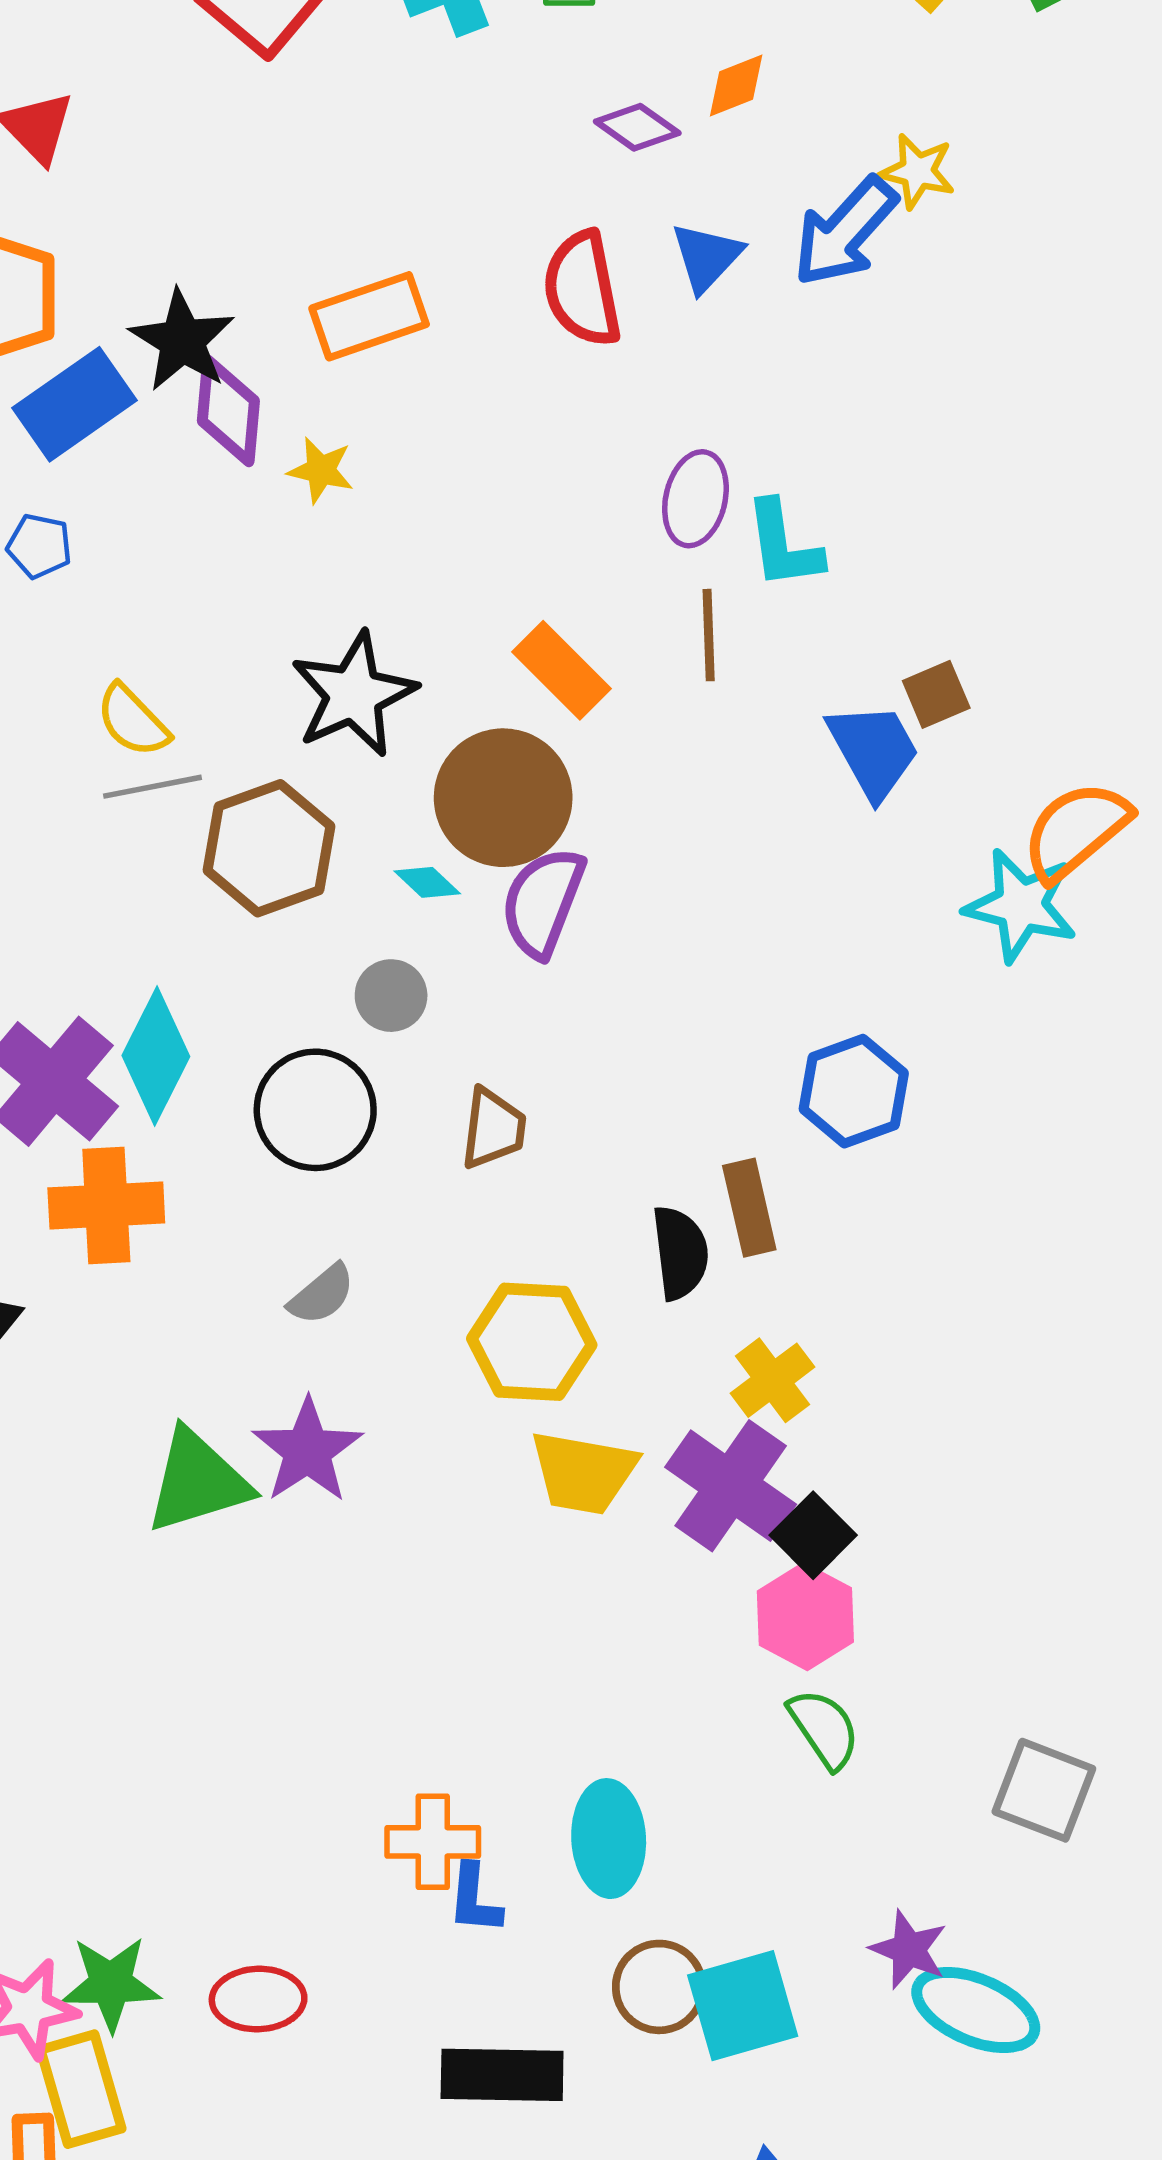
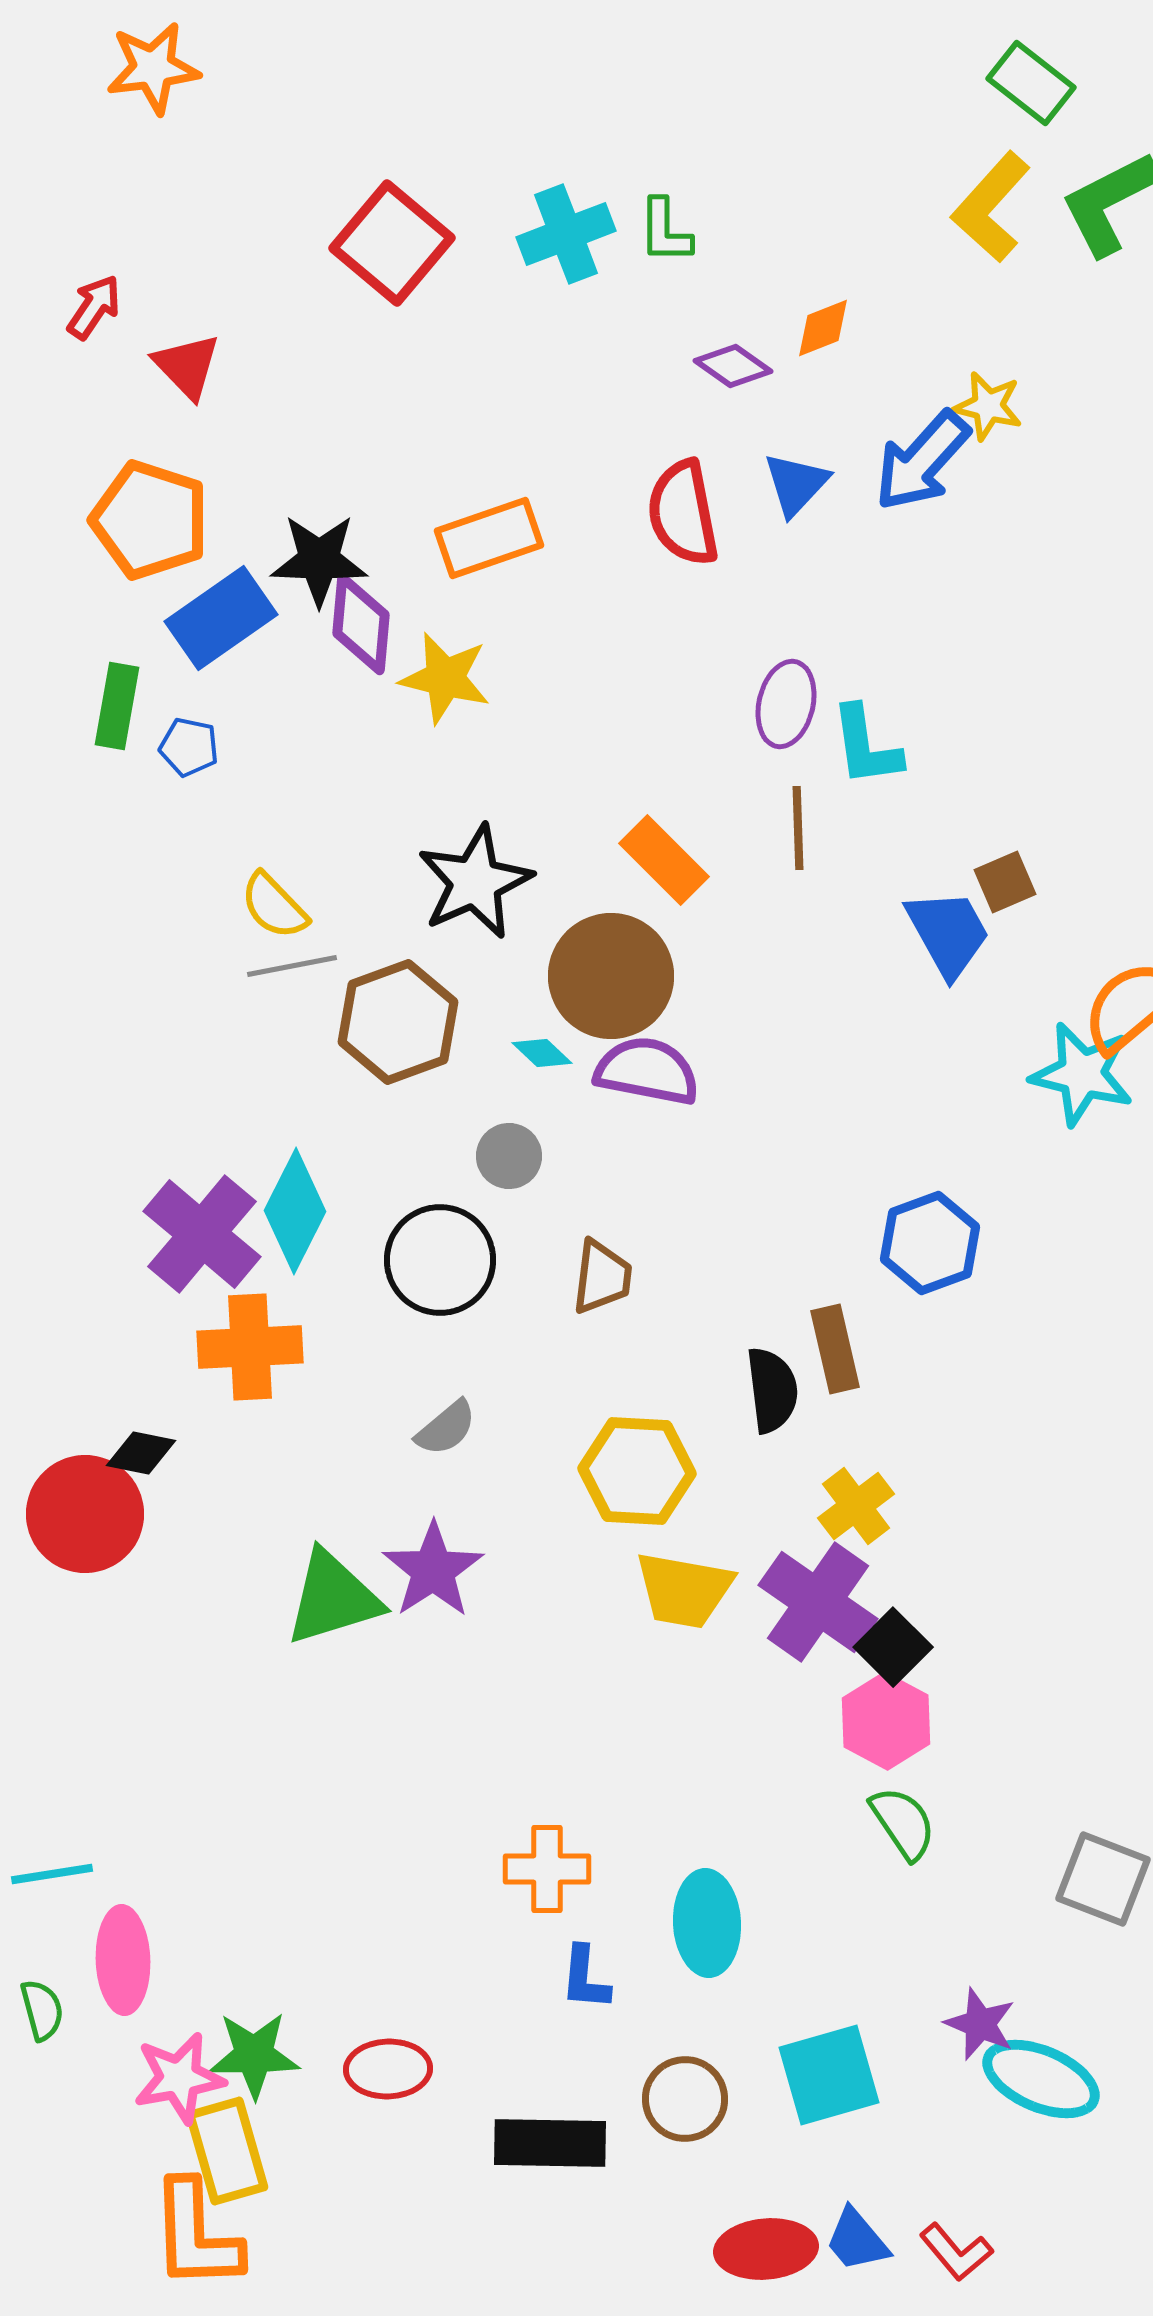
black star: (182, 340) -> (319, 560), turned -30
yellow star: (321, 470) -> (445, 678), size x1.5
purple semicircle: (543, 902) -> (647, 1071), turned 80
orange cross: (433, 1842) -> (547, 1869), moved
brown circle: (659, 1987) -> (685, 2099), moved
black rectangle: (502, 2075) -> (550, 2143), moved

